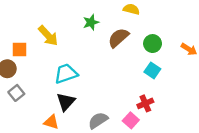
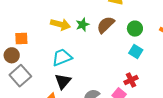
green star: (91, 22) -> (82, 25), moved
yellow arrow: (48, 36) -> (60, 24), moved, turned -30
gray square: (16, 93) -> (20, 76), size x1.5

